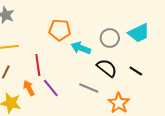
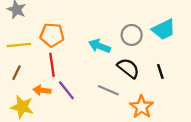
orange pentagon: (60, 30) -> (52, 35), moved
black line: (136, 71) -> (160, 71), turned 40
orange arrow: (29, 88) -> (42, 90), turned -56

